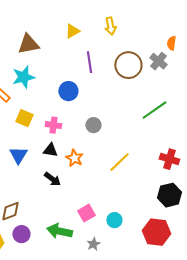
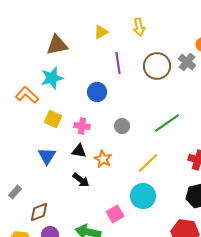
green line: (154, 110) -> (167, 123), moved
cyan circle: (114, 220) -> (143, 196), moved, size x1.6

